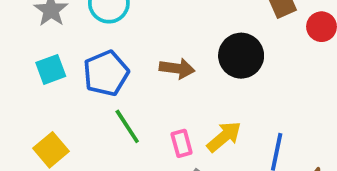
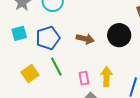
yellow arrow: (224, 137) -> (106, 77), turned -54
yellow square: (51, 150) -> (30, 74), moved

